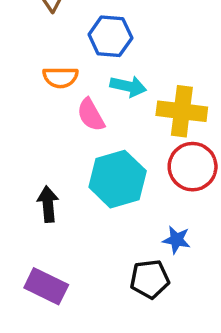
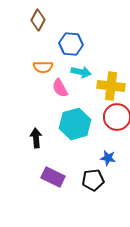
purple rectangle: (46, 286) -> (53, 177), moved

